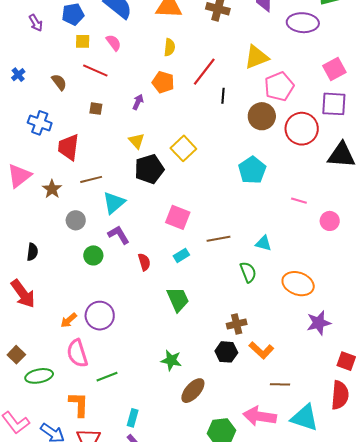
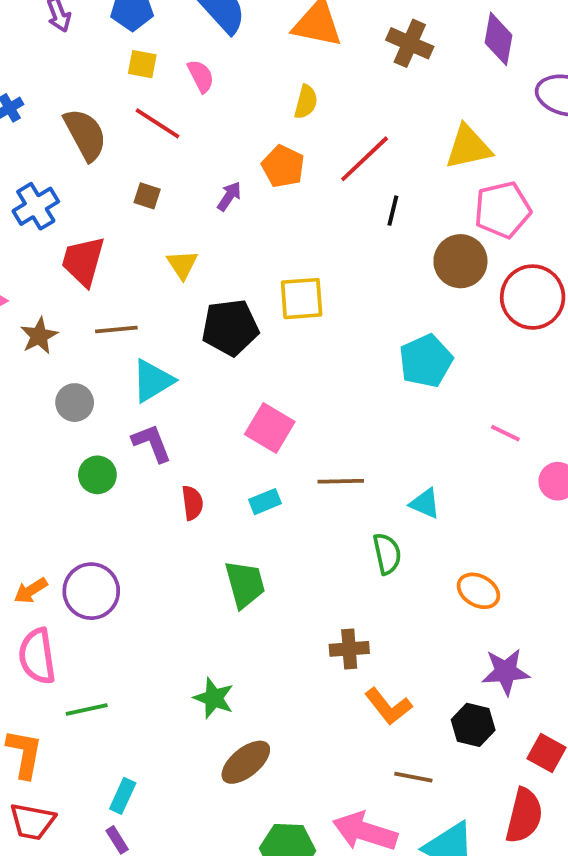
brown semicircle: (59, 82) -> (85, 135), size x1.6
blue cross: (40, 123) -> (36, 206), turned 30
yellow triangle: (137, 141) -> (182, 264), moved
yellow square: (183, 148) -> (302, 299), turned 30
orange ellipse: (298, 284) -> (478, 591), size x0.7
black hexagon: (226, 352) -> (473, 725), moved

